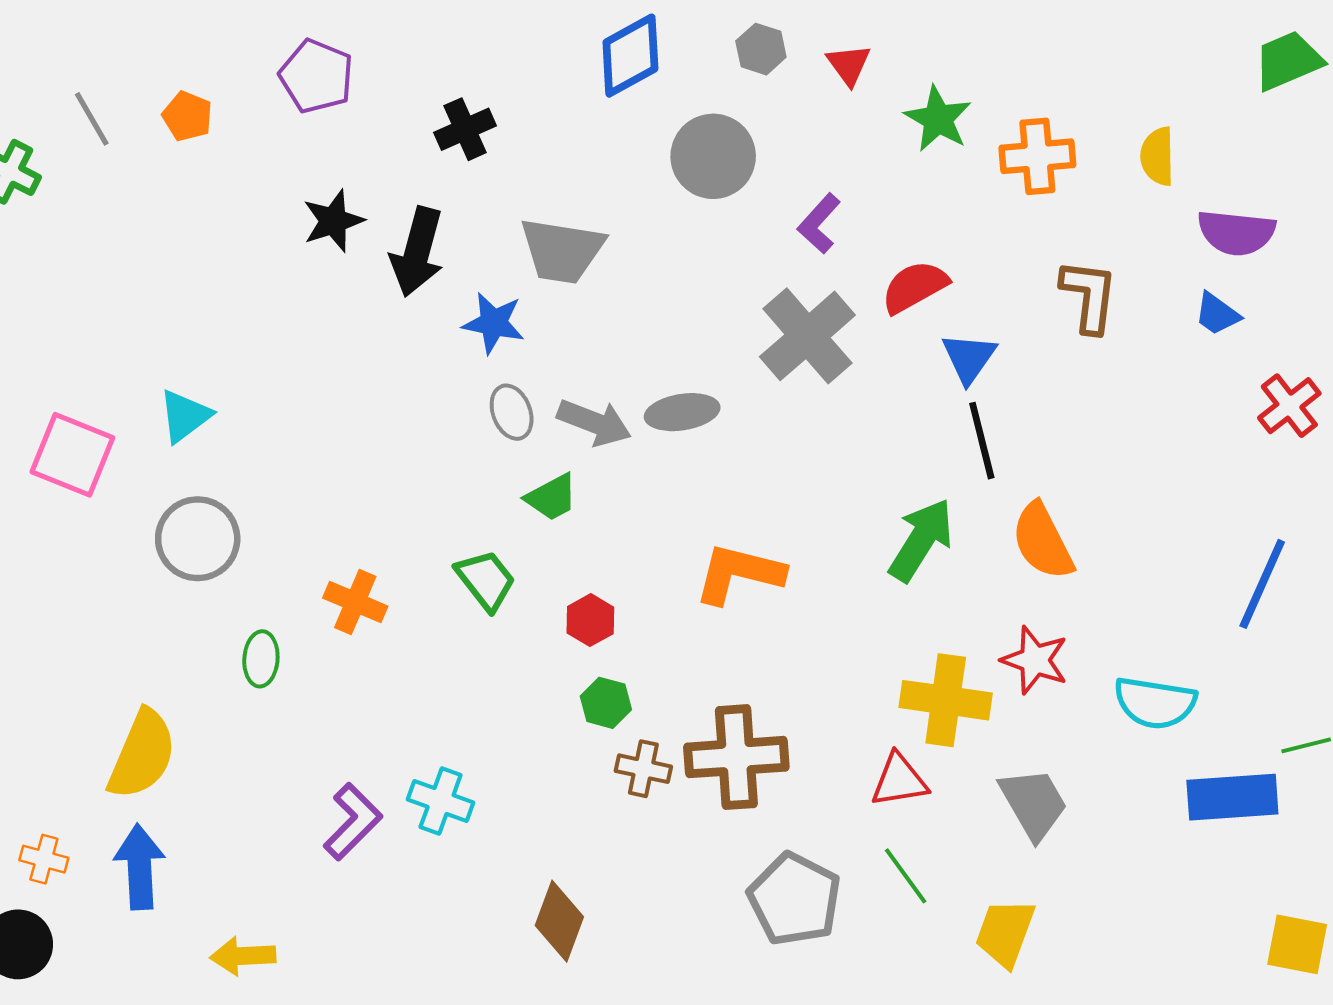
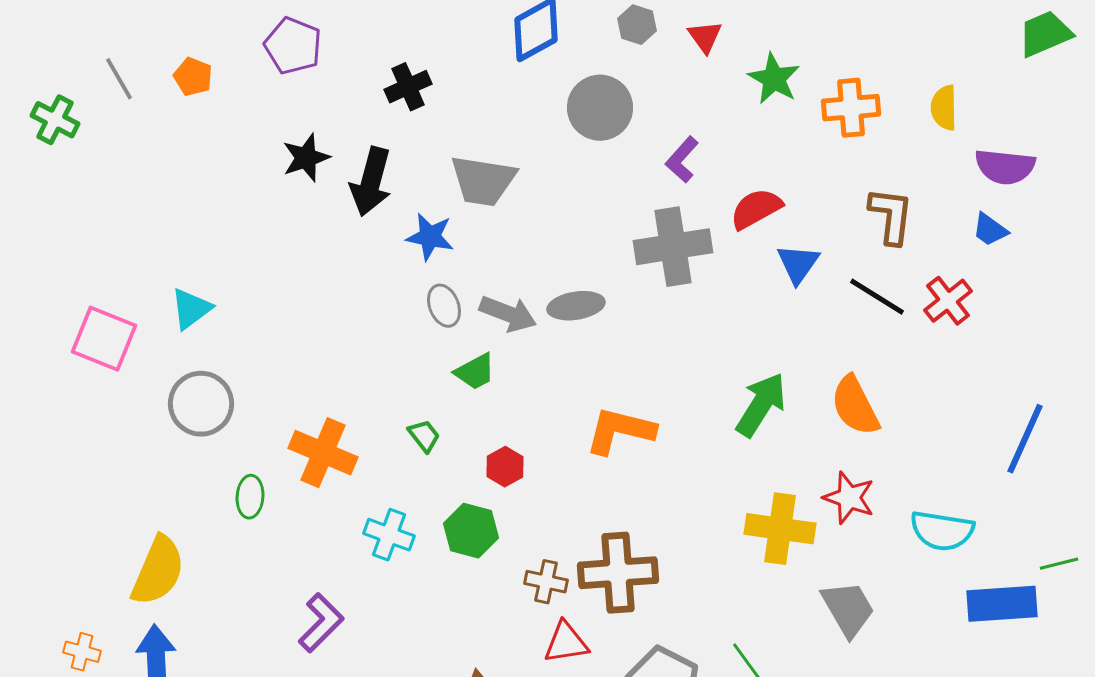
gray cross: (807, 336) -> (673, 247), turned 32
red cross: (1289, 406) -> (948, 301), moved
black line: (982, 441) -> (877, 297), moved, turned -44
green trapezoid: (486, 580) -> (424, 436), size x0.7
orange cross: (355, 602) -> (323, 453), size x1.4
green hexagon: (606, 703) -> (471, 531), moved, size x1.4
red triangle: (899, 780) -> (566, 643), moved
cyan cross: (441, 801) -> (389, 535), moved

